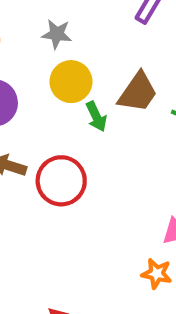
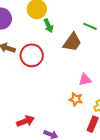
brown trapezoid: (138, 92) -> (72, 42), moved

